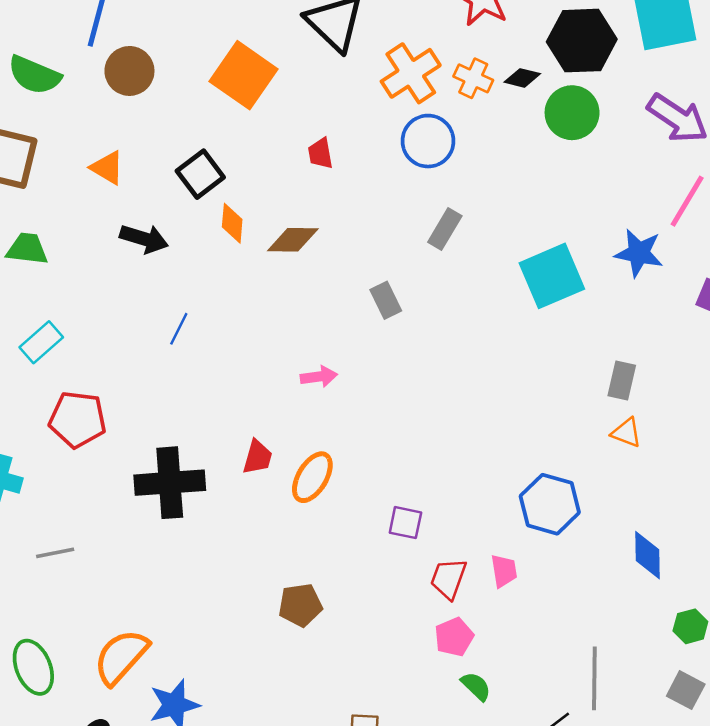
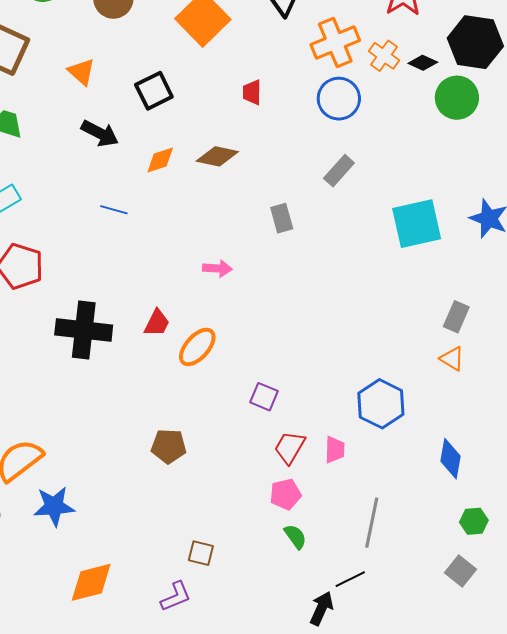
orange diamond: (232, 223) -> (160, 160), moved, turned 56
blue line: (179, 329) -> (114, 210), turned 68
gray line: (594, 678) -> (372, 523), moved

